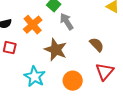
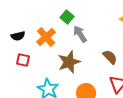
brown star: (56, 50) -> (69, 62), turned 30

